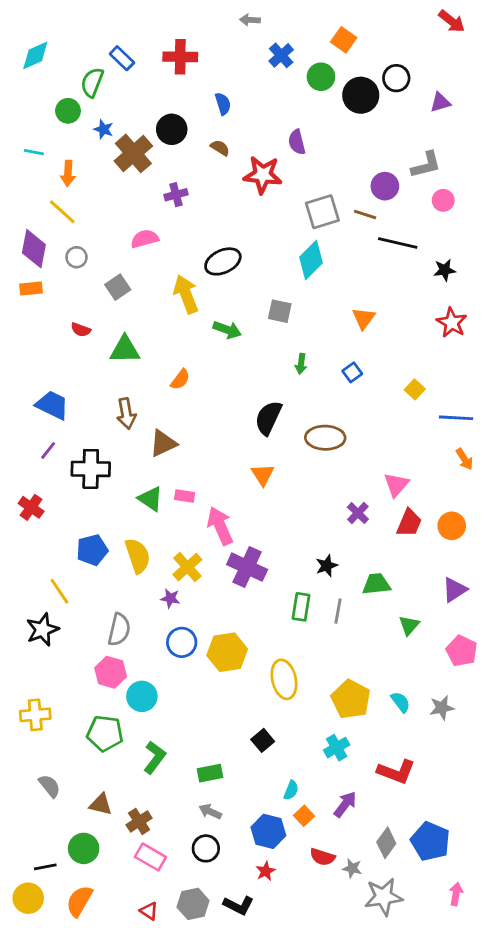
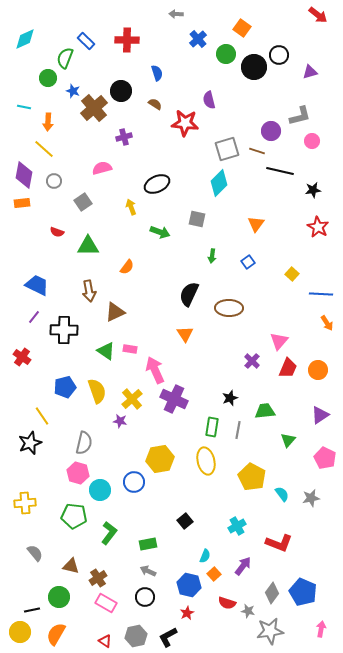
yellow arrow: (186, 294) -> (131, 207), size x0.6
blue circle: (182, 642) -> (134, 482), moved
yellow ellipse: (284, 679) -> (206, 461), moved
yellow pentagon: (351, 699) -> (252, 477), moved
black L-shape: (239, 905) -> (168, 637), turned 125

